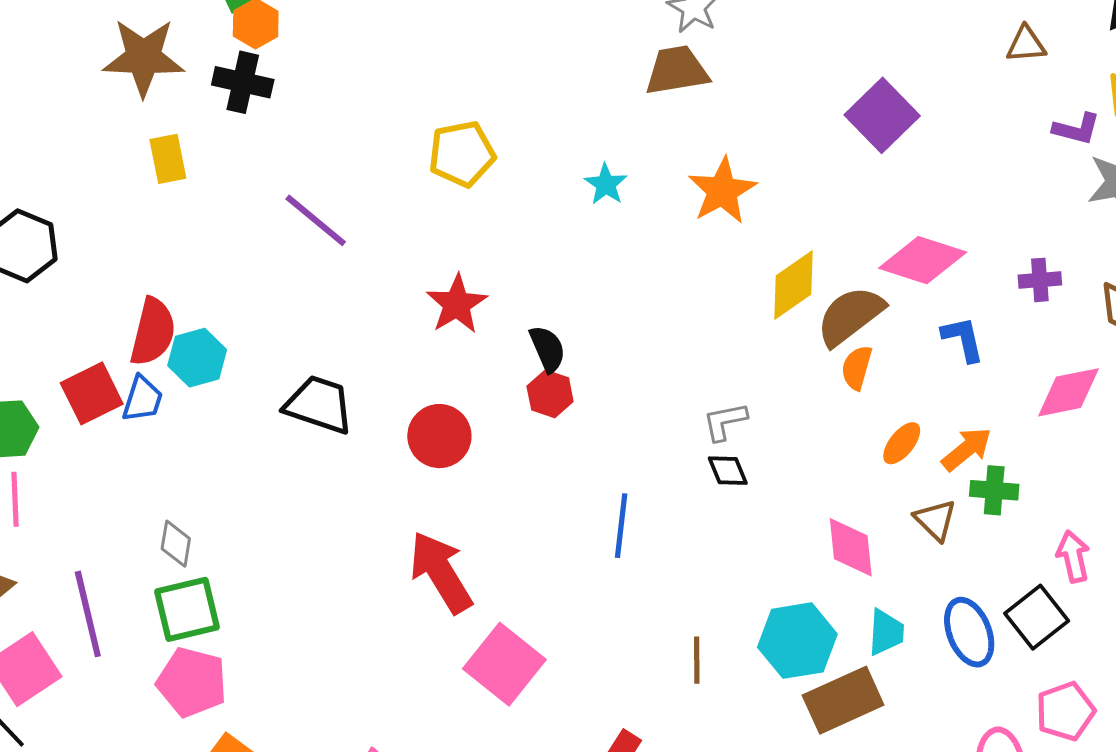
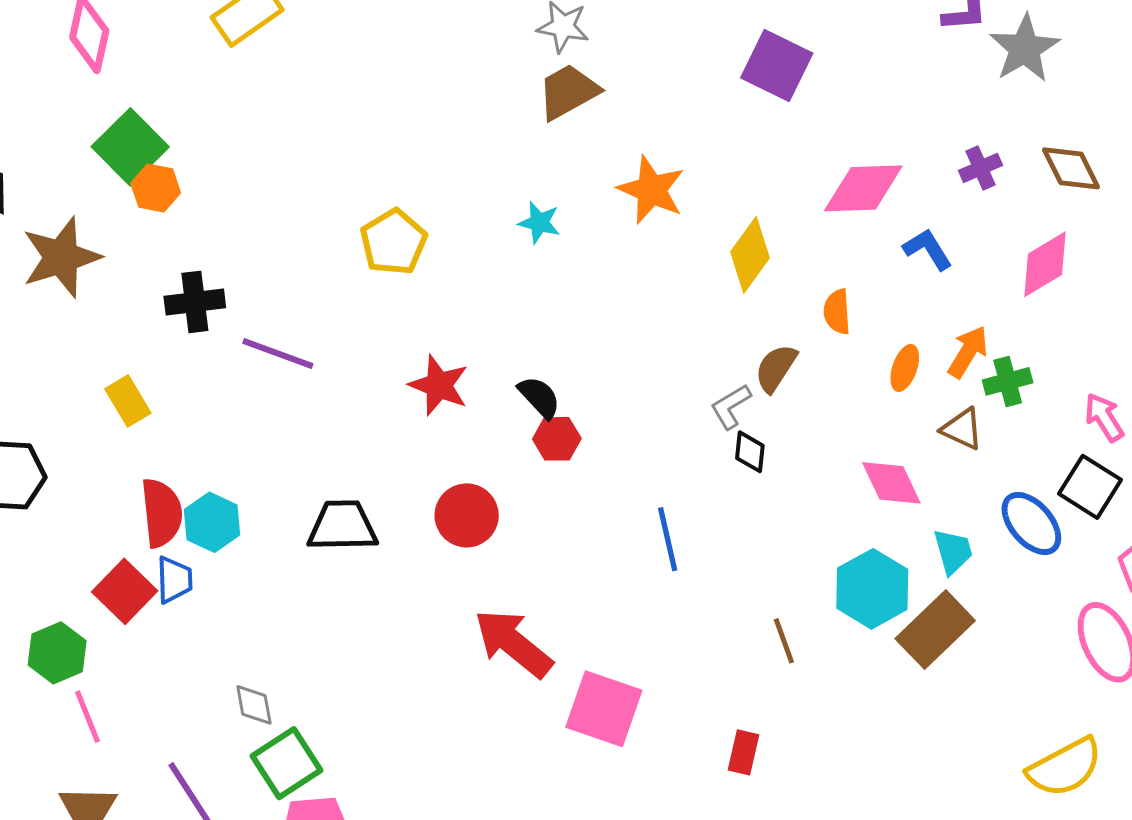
black cross: (243, 82) -> (195, 302), moved
yellow rectangle: (168, 159) -> (128, 401), moved
brown semicircle: (850, 316) -> (776, 368), moved, size x0.7
black diamond: (728, 471) -> (750, 452), turned 48

